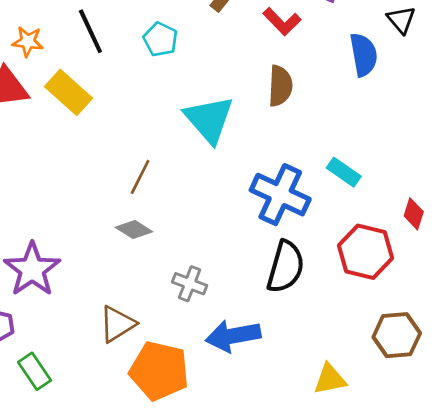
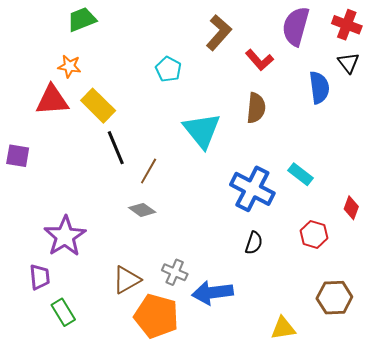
black line: (90, 31) -> (116, 148), moved
red hexagon: (365, 252) -> (314, 234), size x0.7
black semicircle: (286, 267) -> (254, 243), size x0.6
gray cross: (190, 284) -> (175, 272), moved

